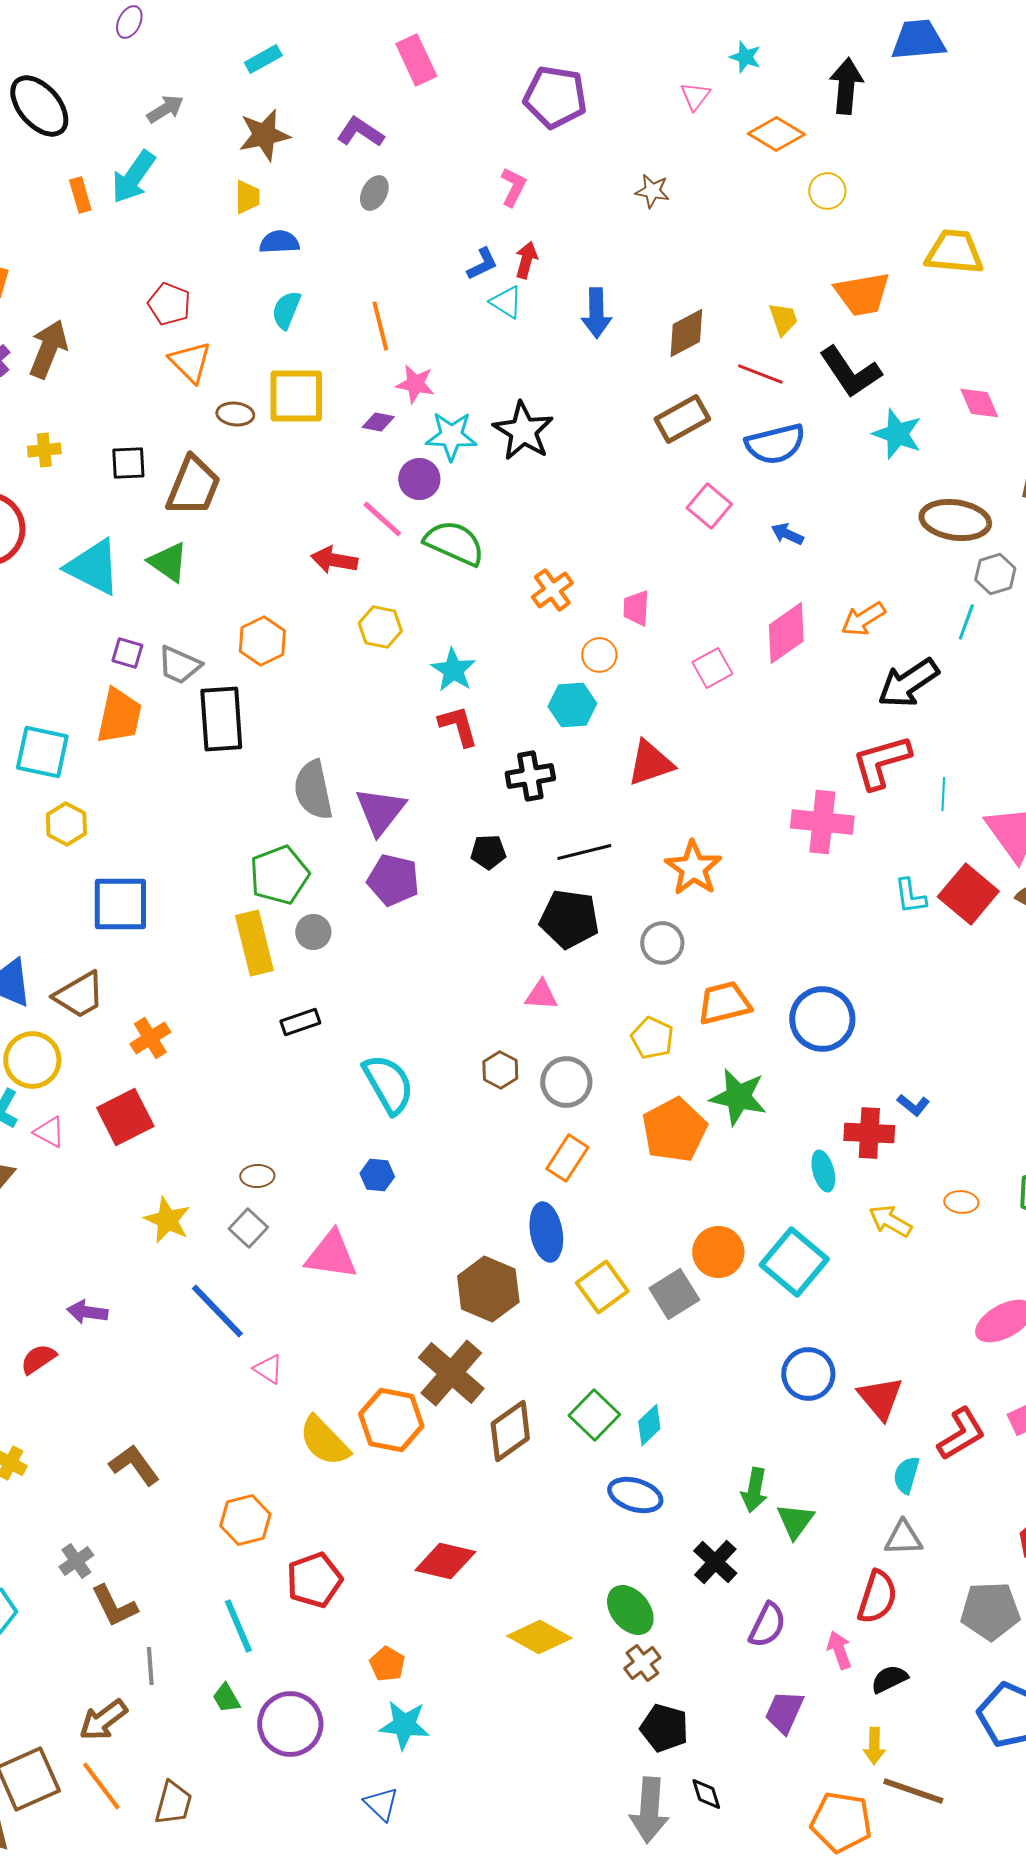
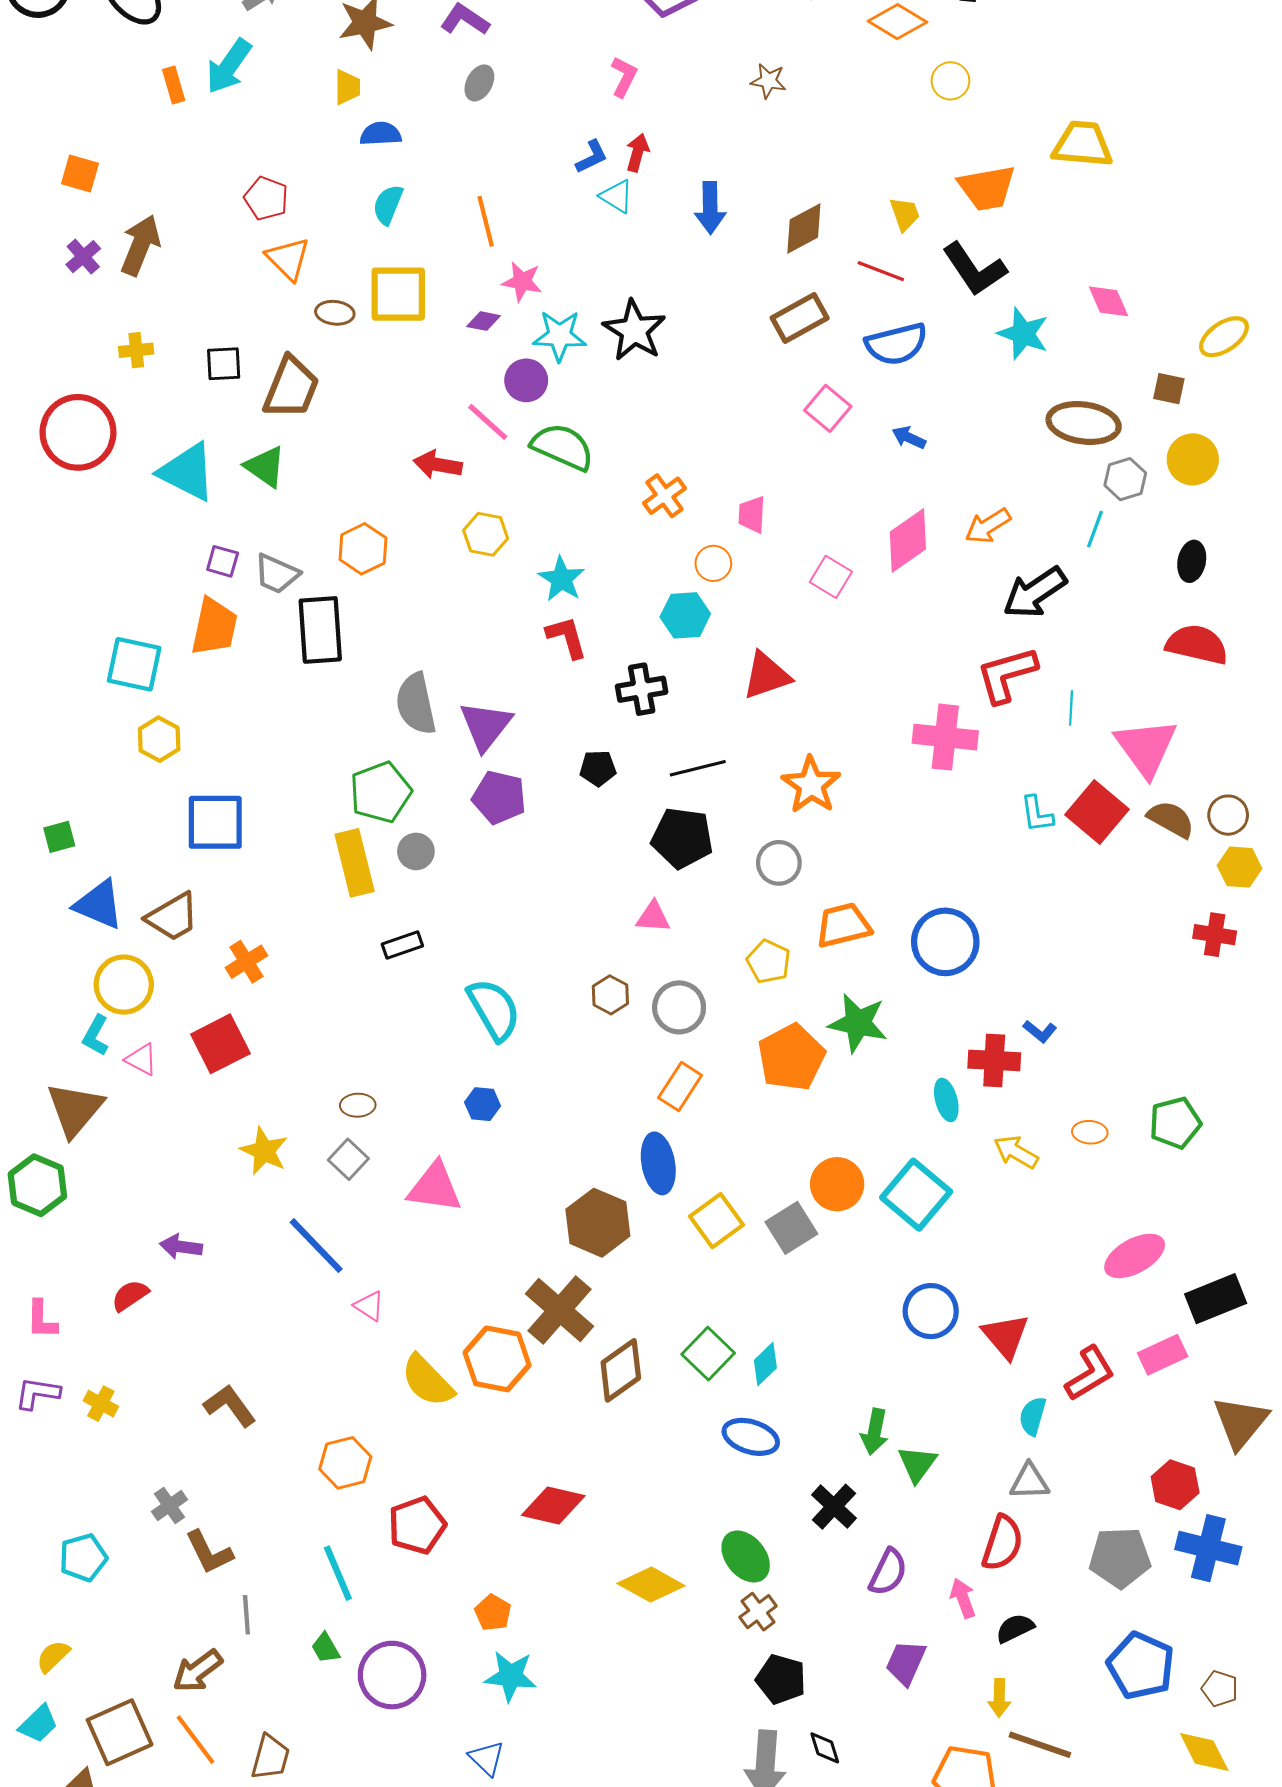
pink square: (712, 668) -> (831, 577), turned -30

